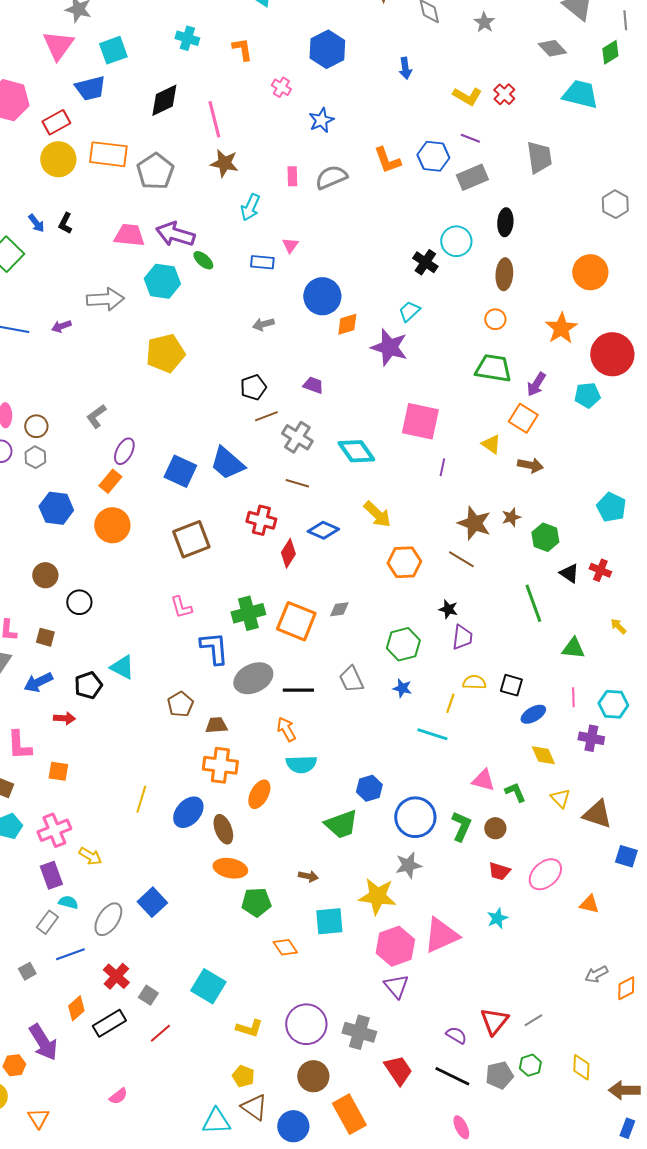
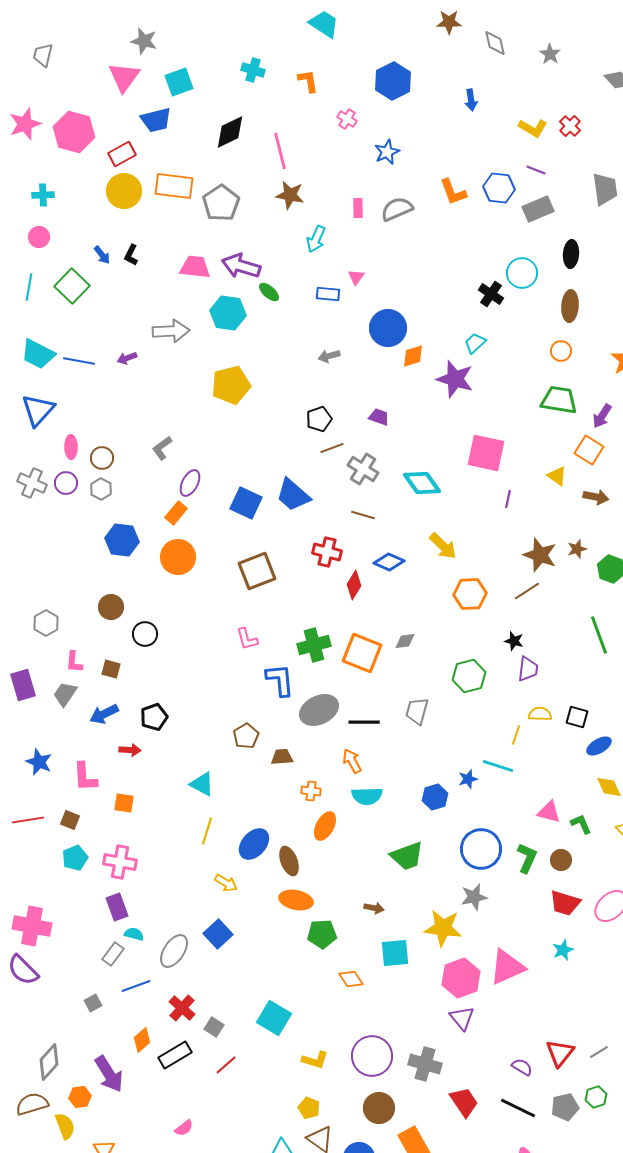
brown line: (461, 559) -> (527, 591), turned -64
cyan triangle: (122, 667) -> (202, 784), moved
gray trapezoid: (351, 679) -> (417, 711), turned 40
blue star: (402, 688) -> (468, 779), moved, turned -30
orange cross: (220, 765) -> (311, 791), moved, size x0.6
blue hexagon: (369, 788) -> (435, 797), moved
pink cross: (54, 830) -> (120, 862), turned 32
yellow arrow: (90, 856) -> (226, 883), moved
red trapezoid: (499, 871) -> (565, 903), size x1.4

